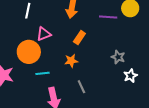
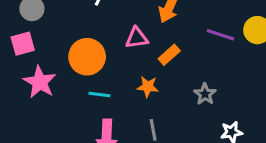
pink triangle: (44, 34) -> (137, 38), moved
gray star: (118, 57) -> (205, 94), moved

